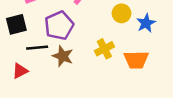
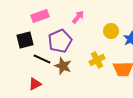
black line: (37, 48) -> (42, 59), turned 30
red triangle: (20, 71) -> (35, 84), moved

